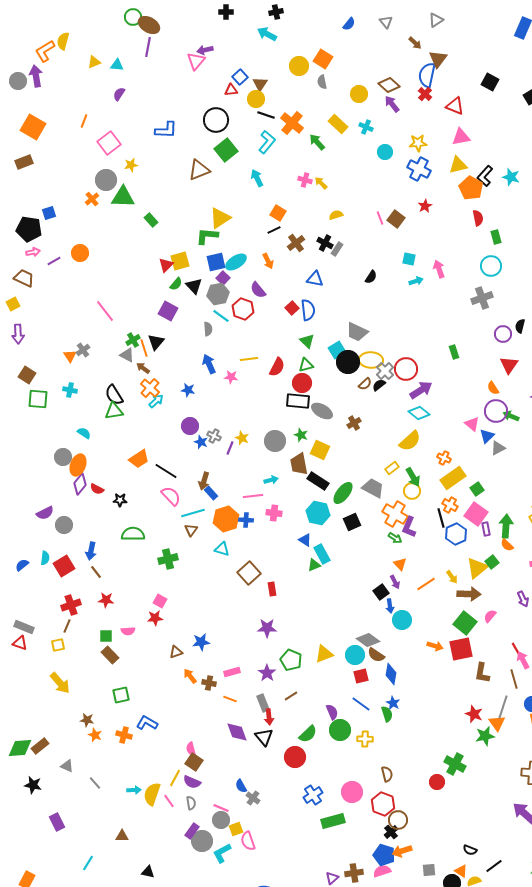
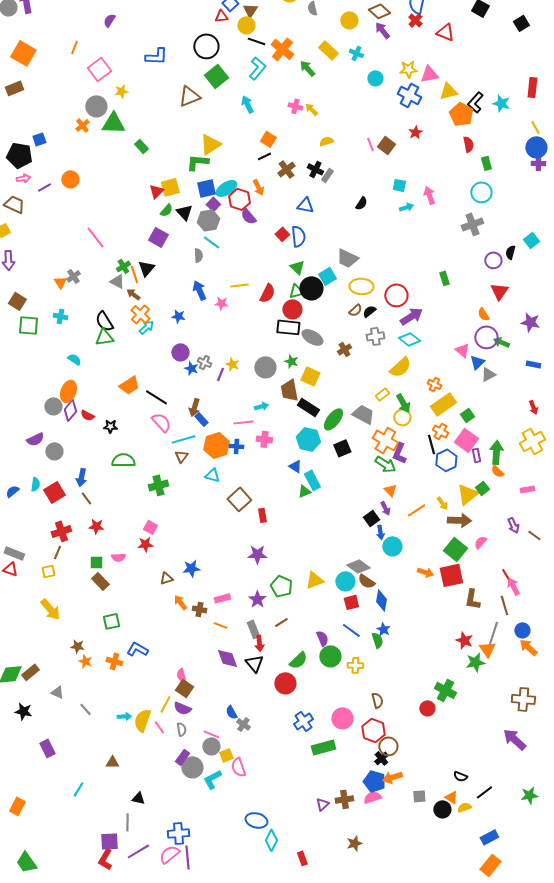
pink triangle: (461, 137) -> (429, 74), moved
red hexagon: (243, 309) -> (239, 199), moved
black circle: (348, 362) -> (311, 288), moved
gray cross: (385, 371) -> (375, 336), moved, turned 36
gray circle: (63, 457) -> (53, 406), moved
green arrow: (395, 538) -> (385, 464), size x1.5

